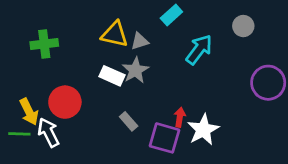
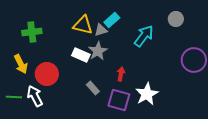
cyan rectangle: (171, 15) -> (112, 20), moved
yellow arrow: (29, 112) -> (21, 64), moved
red arrow: (180, 117) -> (121, 74), moved

